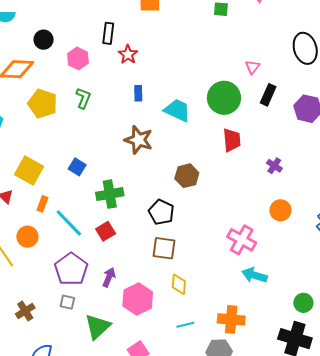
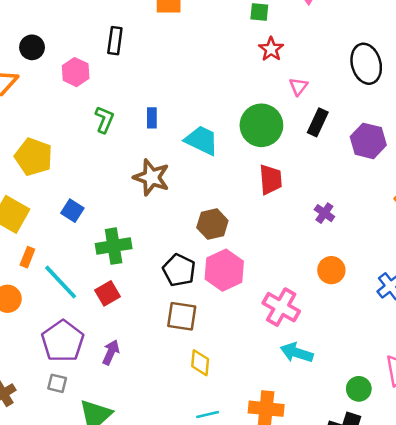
red star: (128, 54) -> (271, 49), moved
green L-shape: (83, 98) -> (104, 120), moved
yellow pentagon: (43, 104) -> (34, 157), moved
pink hexagon: (138, 299) -> (224, 270), moved

